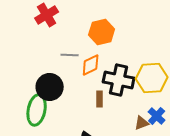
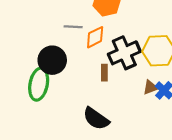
black cross: (119, 80) -> (124, 53), turned -36
brown triangle: (142, 123) -> (150, 87), moved

